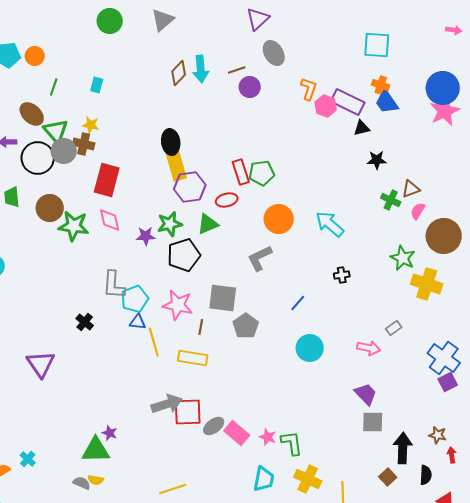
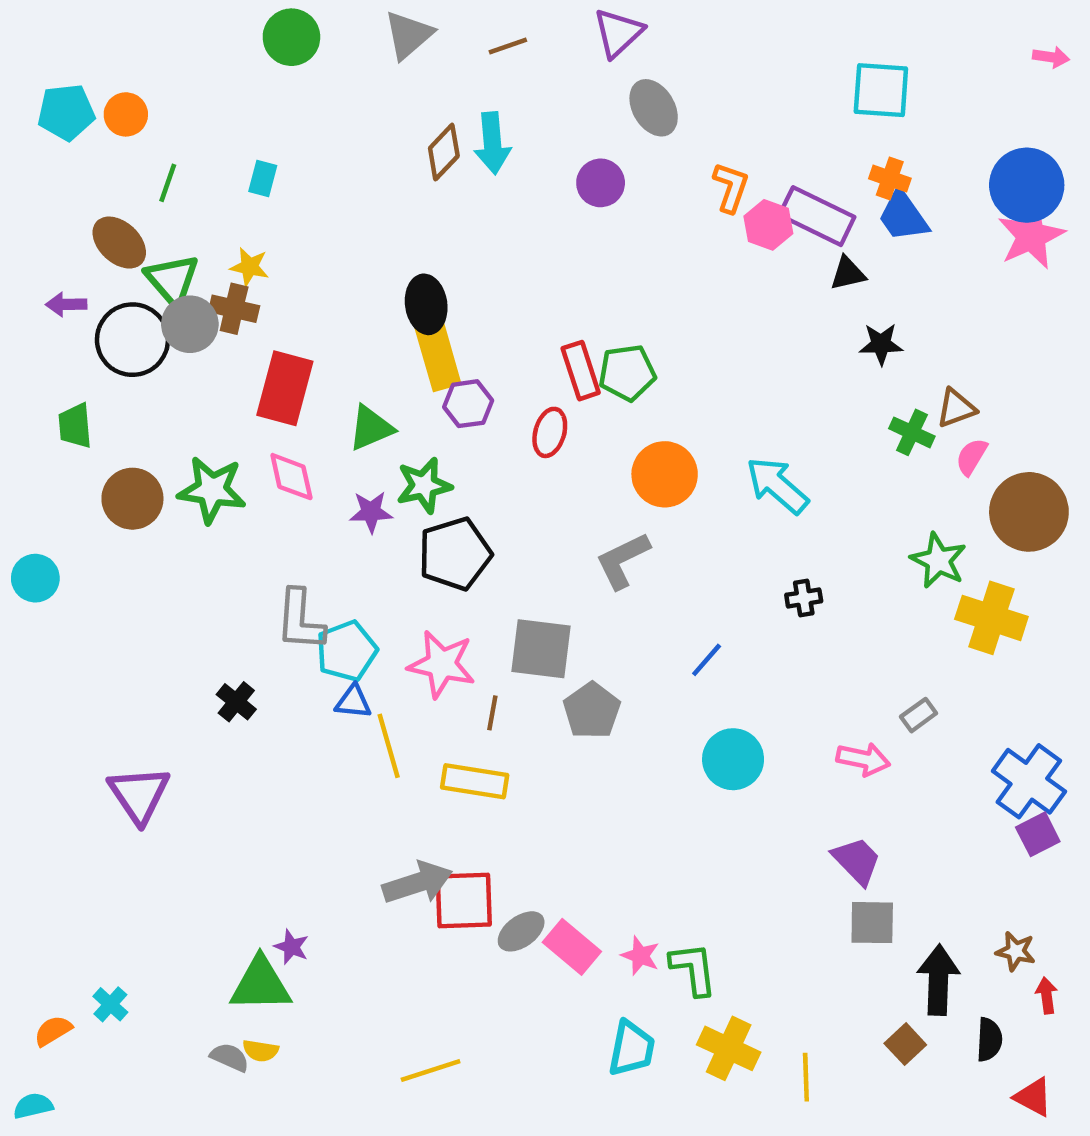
brown line: (237, 70) -> (508, 46), moved
purple hexagon: (190, 187) -> (468, 404), size x0.7
red ellipse: (227, 200) -> (550, 432), turned -60
brown circle: (50, 208) -> (132, 499), moved
green triangle: (208, 224) -> (371, 428), moved

